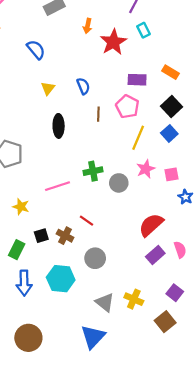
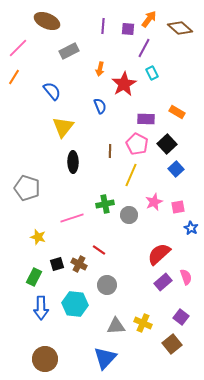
blue semicircle: (83, 86) -> (100, 106), moved
yellow triangle: (48, 88) -> (63, 127), size x1.6
black square: (171, 107) -> (167, 144), moved
yellow line: (138, 138) -> (131, 175), moved
gray triangle: (105, 302) -> (116, 326), turned -42

